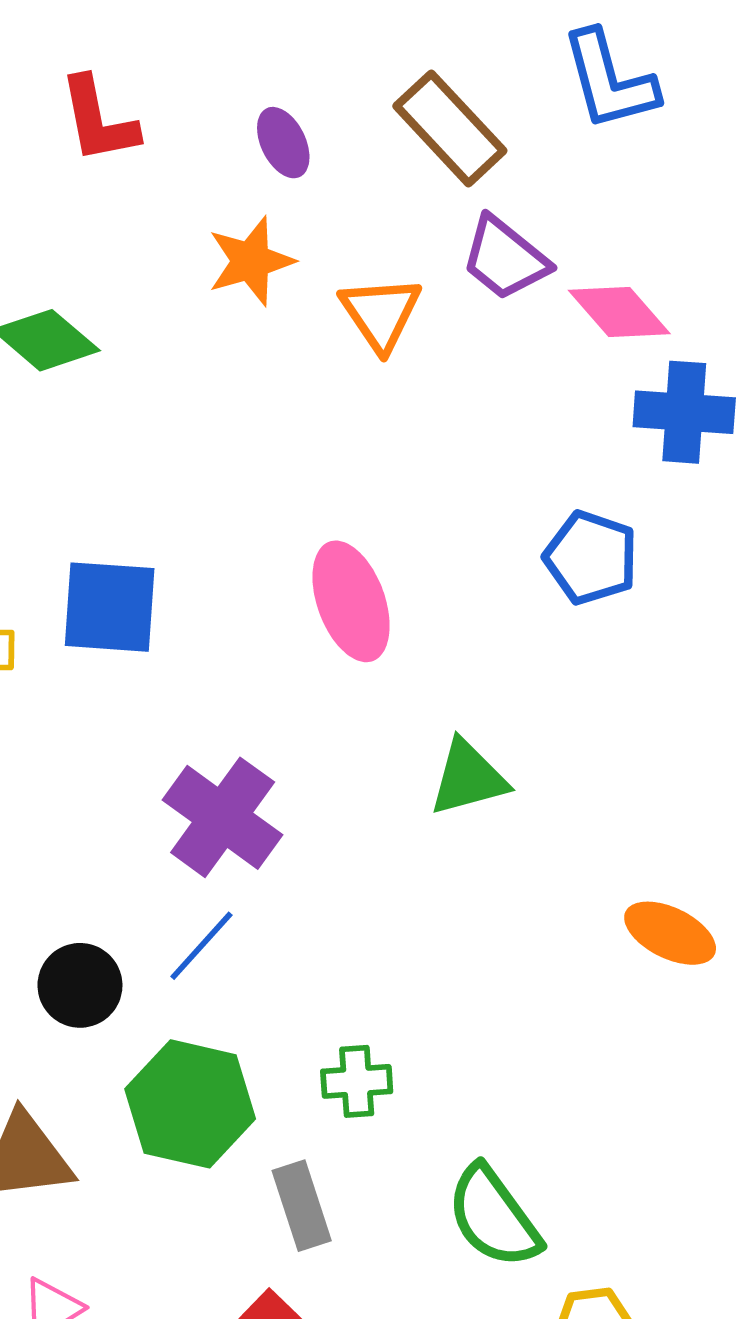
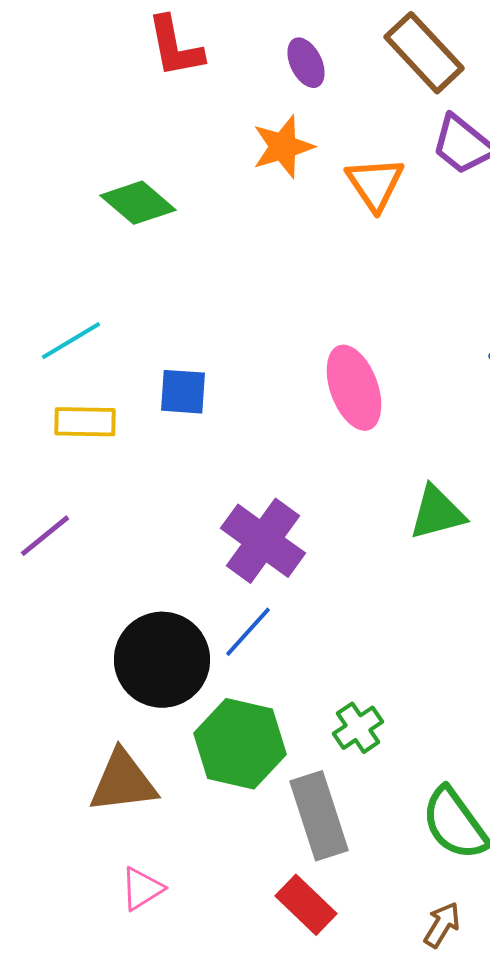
blue square: (110, 607) -> (183, 392), size x0.7
black circle: (80, 985) -> (162, 660), size x1.6
green cross: (357, 1081) -> (358, 728), turned -30
gray rectangle: (302, 1206) -> (319, 816), size x1.4

